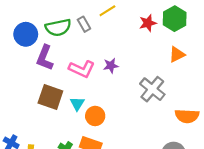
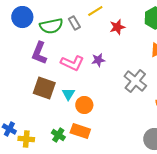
red star: (148, 23) -> (117, 27), moved
blue circle: (26, 34) -> (22, 17), moved

